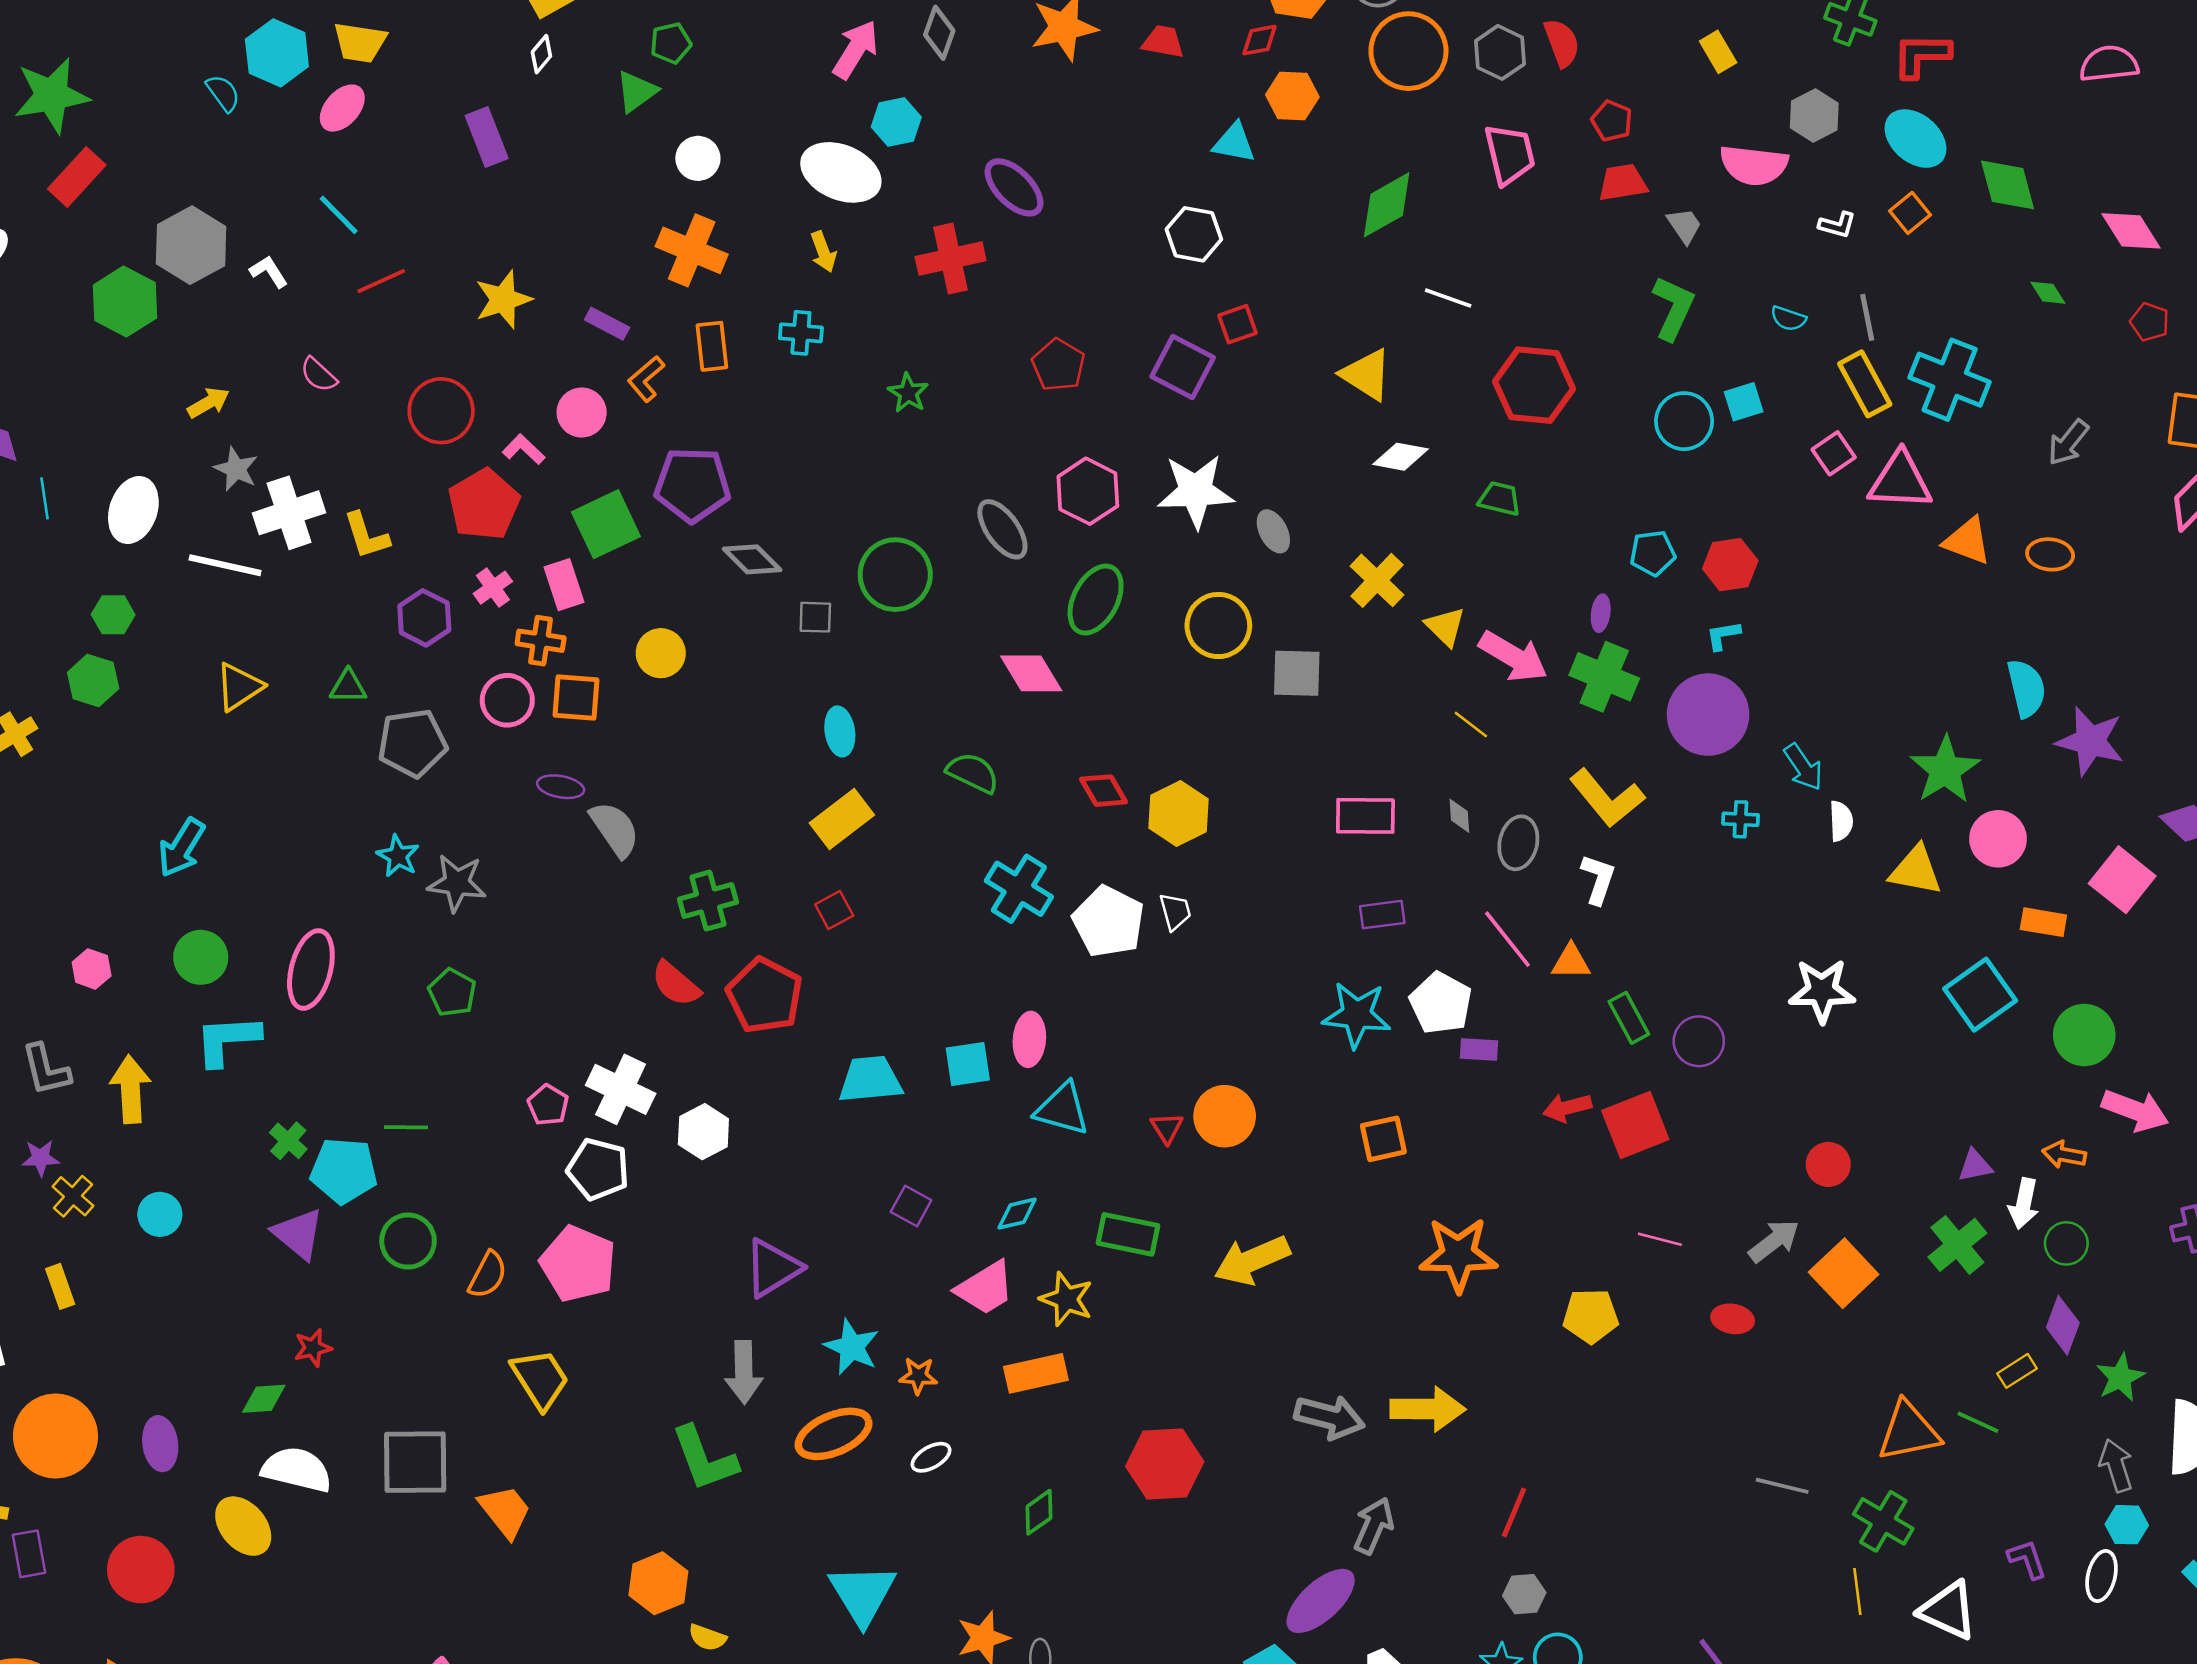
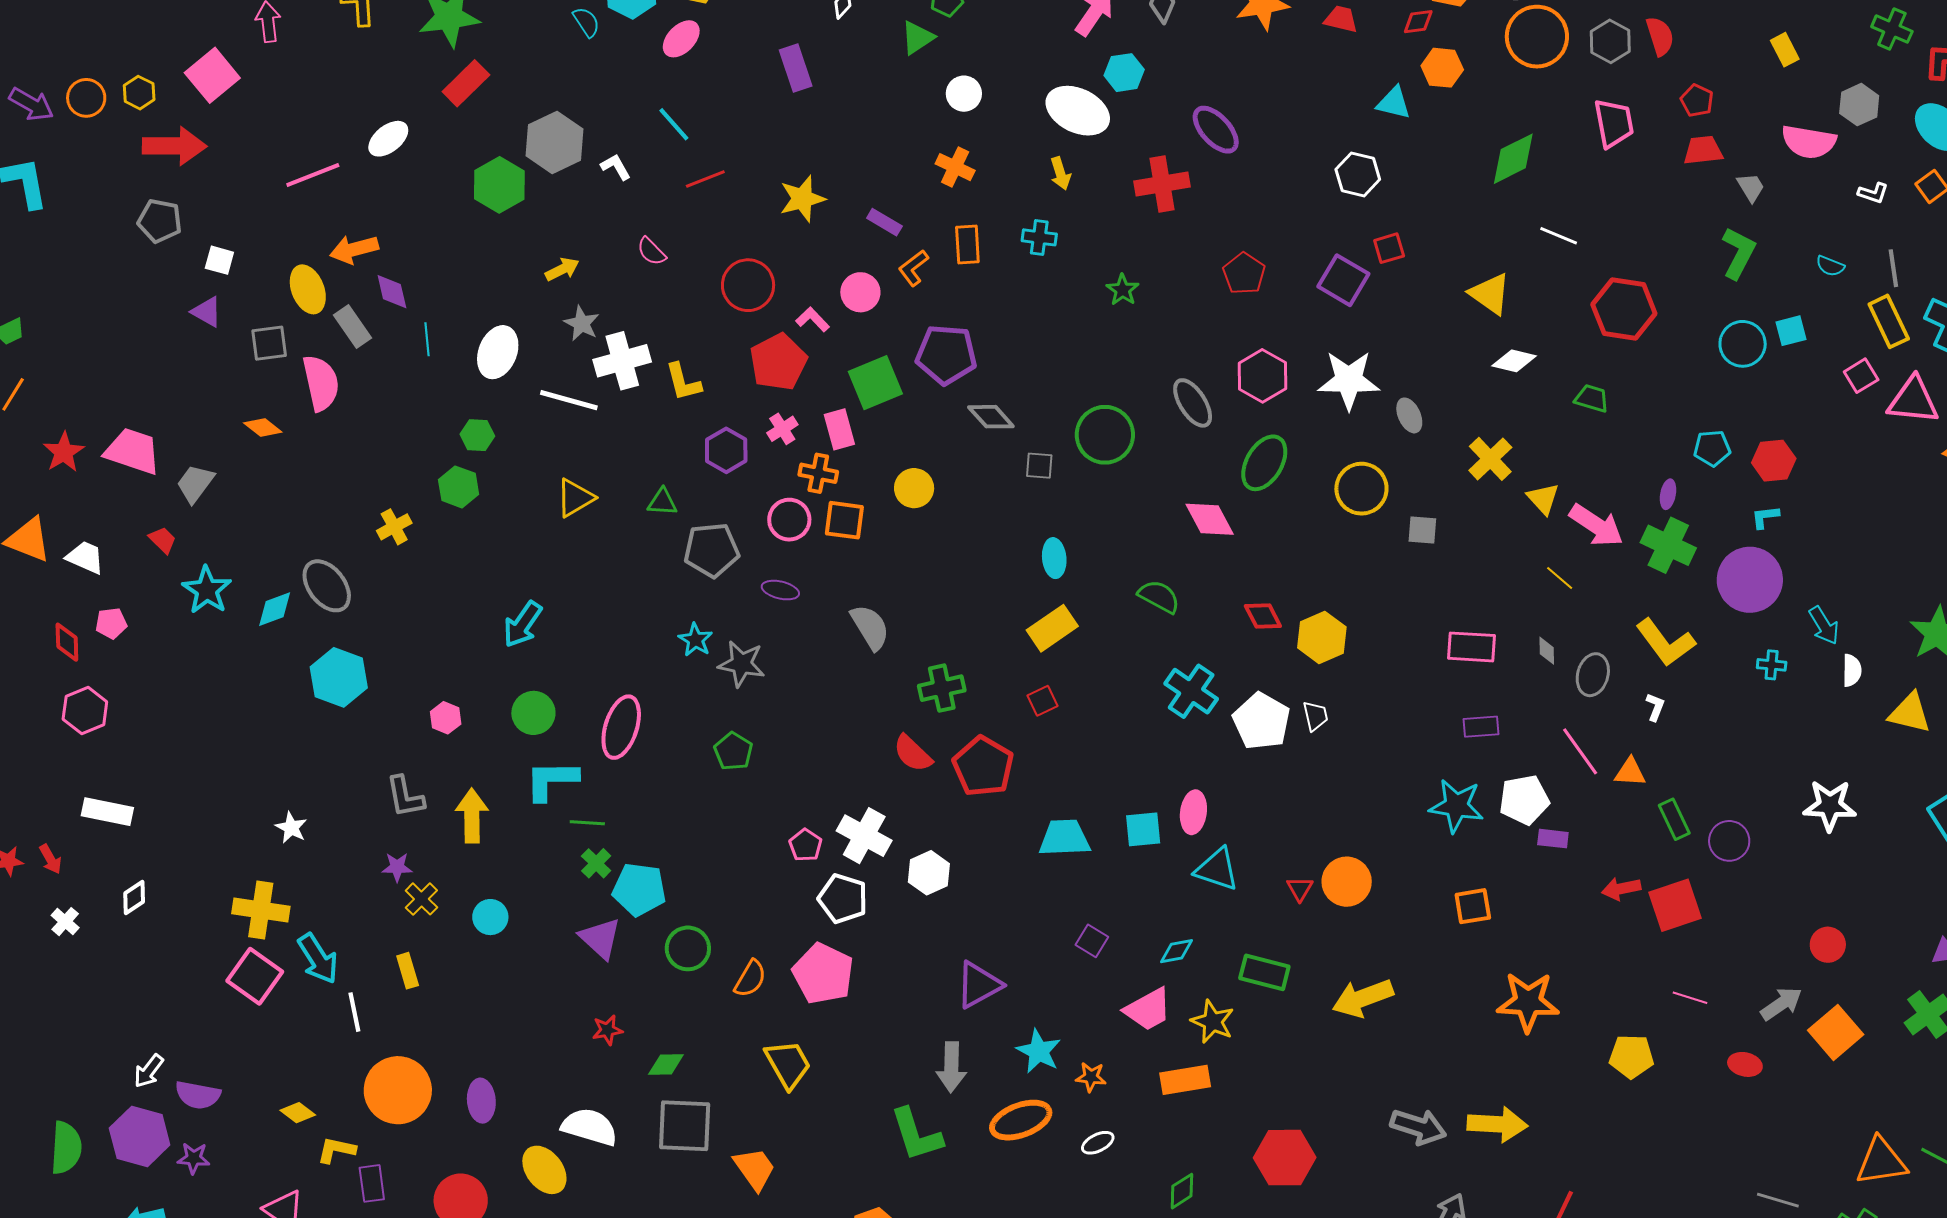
orange cross: (692, 250) -> (955, 167), size x0.7
gray square: (1297, 673) -> (1422, 530), size x0.7
purple ellipse: (561, 787) -> (780, 590), moved
white L-shape: (1598, 879) -> (1655, 707), size x0.7
white pentagon: (1441, 1003) -> (1524, 800), turned 30
green line: (406, 1127) -> (587, 823), moved
green diamond: (264, 1399) -> (666, 1064), moved

